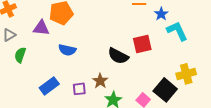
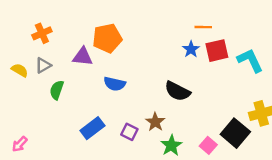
blue star: (161, 14) -> (191, 49), moved
red square: (142, 44) -> (217, 51), moved
purple square: (79, 89) -> (129, 132), turned 32

